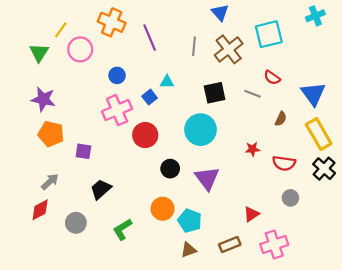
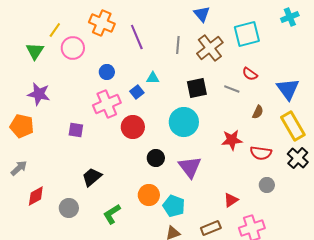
orange pentagon: (51, 134) -> (22, 126), moved
red star: (253, 149) -> (232, 140), size x1.5
purple square: (83, 151) -> (76, 130), moved
gray arrow: (50, 182) -> (19, 168), moved

